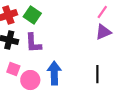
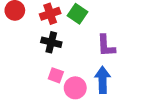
purple L-shape: (33, 43) -> (106, 46), moved

